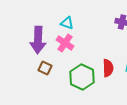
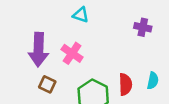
cyan triangle: (67, 23) -> (81, 15), moved

